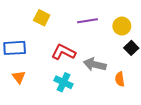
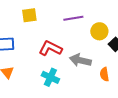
yellow square: (42, 18) -> (29, 15), turned -35
yellow circle: (122, 26) -> (99, 31), moved

